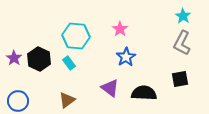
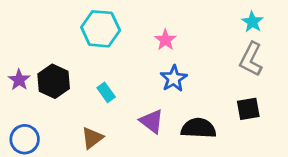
cyan hexagon: (76, 36) -> (101, 29), moved
cyan rectangle: (69, 63) -> (106, 92), moved

